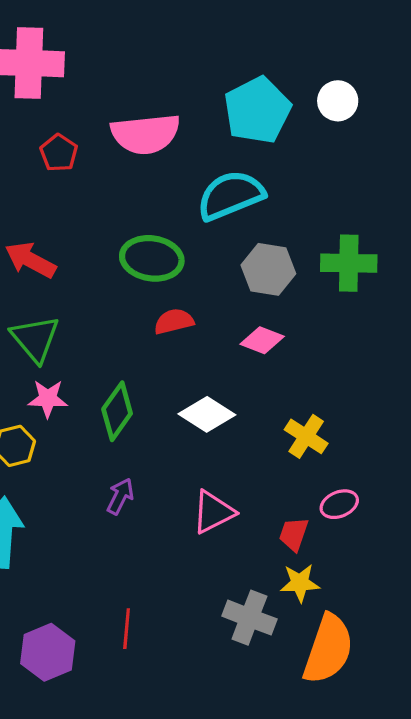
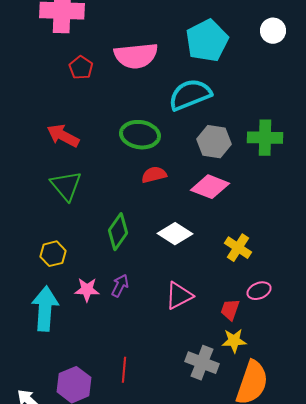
white circle: (338, 101) -> (273, 31), moved
pink diamond: (262, 340) -> (210, 187), size x1.4
pink star: (48, 399) -> (87, 290), moved

